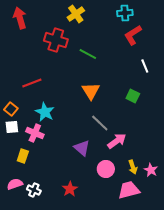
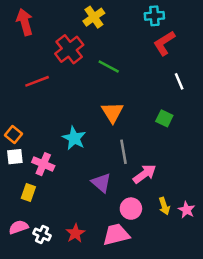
red cross: (56, 40) -> (69, 49), turned 35
red line: (32, 83) -> (37, 81), moved
cyan star: (45, 112) -> (74, 138), moved
gray line: (100, 123) -> (124, 152), turned 36
red star: (70, 189) -> (75, 233), moved
pink trapezoid: (129, 190) -> (116, 234), moved

